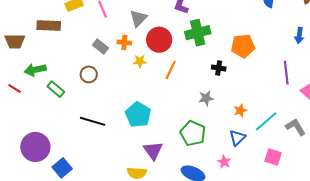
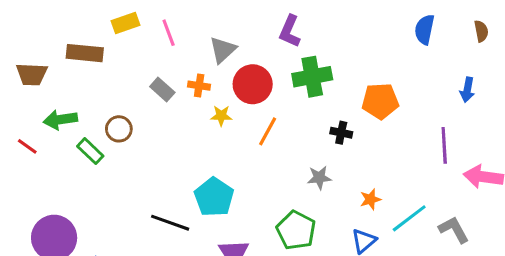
brown circle: (89, 74) -> (119, 129), moved
black line: (93, 121) -> (170, 223), moved

